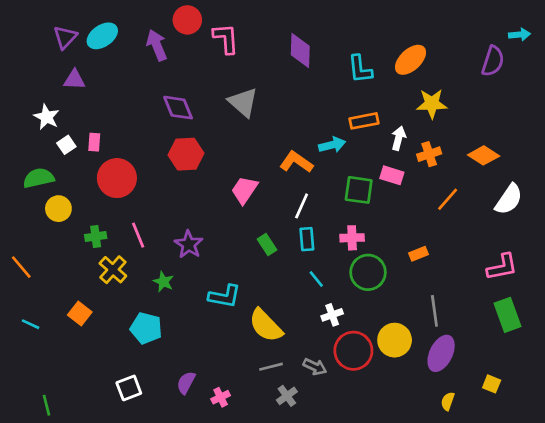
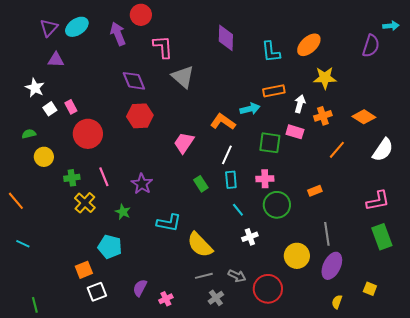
pink L-shape: (226, 39) -> (163, 47), moved
pink rectangle: (94, 142) -> (71, 107), turned -32
green semicircle: (39, 178) -> (29, 134), size x0.6
orange square: (80, 314) -> (84, 270), moved, turned 30
red circle: (353, 351) -> (268, 289), moved

